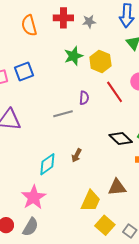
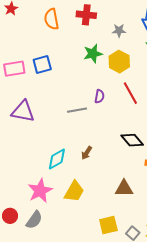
gray star: (89, 22) -> (119, 31), moved
yellow trapezoid: (91, 201) -> (74, 191), moved
yellow square: (105, 225) -> (108, 225), turned 30

